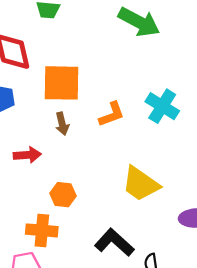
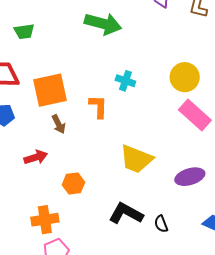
cyan cross: (162, 106) -> (125, 81), moved, size x0.7
orange L-shape: (112, 114) -> (98, 107), turned -55
orange cross: (42, 230) -> (45, 220), moved

